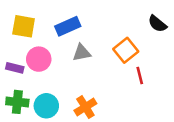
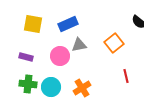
pink circle: (39, 59) -> (60, 56), moved
red line: (140, 75) -> (126, 76), moved

